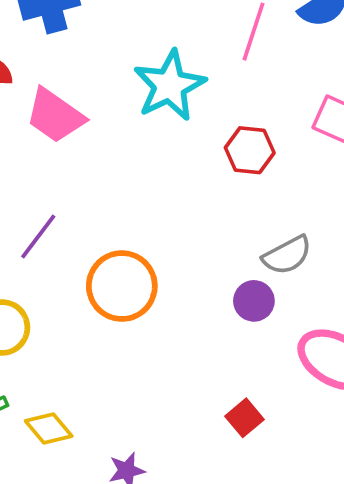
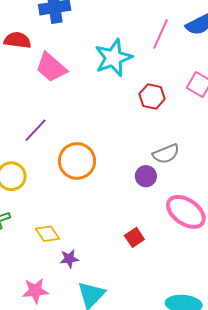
yellow diamond: (49, 428) -> (47, 234), moved

